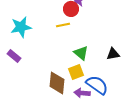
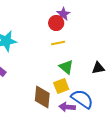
yellow line: (63, 25) -> (58, 43), moved

